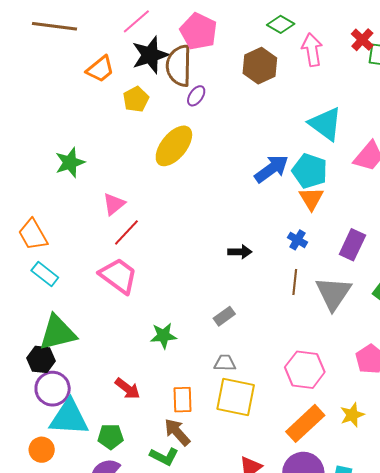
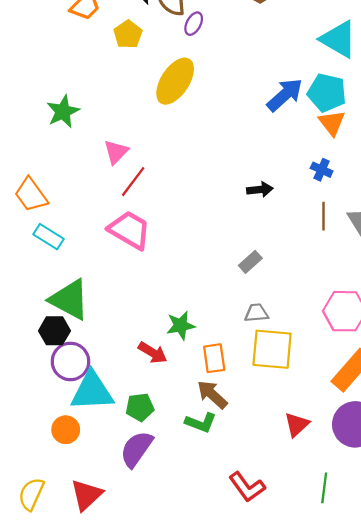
green triangle: (58, 333) -> (69, 300), turned 48
green star: (163, 336) -> (181, 325), moved

